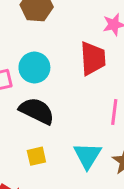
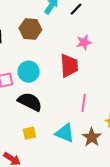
cyan triangle: (87, 156) -> (65, 133), turned -40

